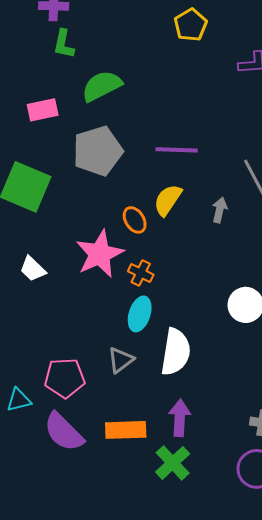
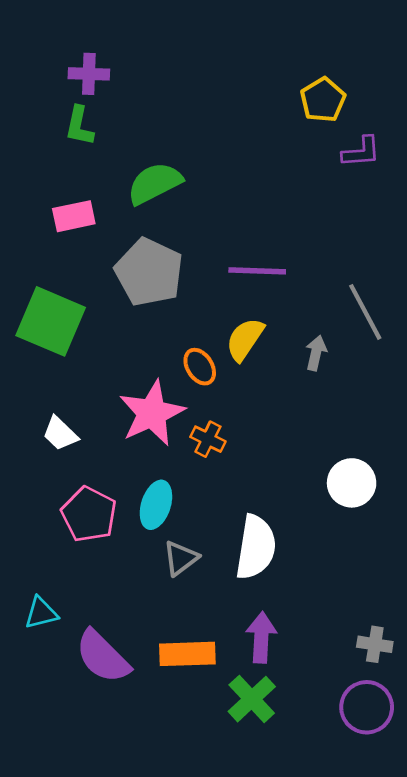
yellow pentagon: (191, 25) -> (323, 100), moved
green L-shape: (64, 44) -> (79, 126), moved
gray pentagon: (98, 151) -> (149, 272), turned -30
cyan ellipse: (140, 314) -> (156, 505), moved
pink pentagon: (65, 378) -> (89, 514), moved, turned 30

